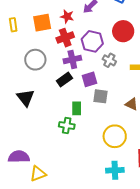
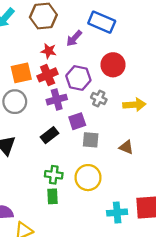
orange square: (42, 23) -> (21, 73), moved
black rectangle: (64, 80) -> (49, 135), moved
green rectangle: (77, 108) -> (53, 196), moved
yellow circle: (115, 136) -> (88, 178), moved
cyan cross: (115, 170) -> (117, 212), moved

